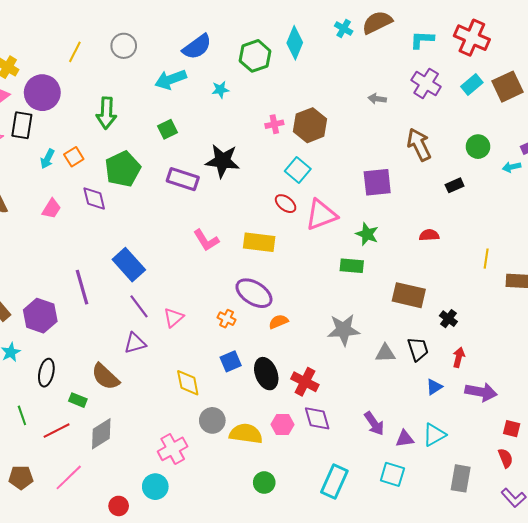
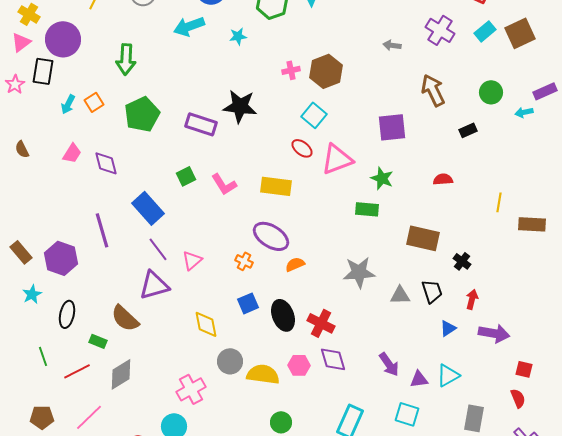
green square: (167, 129) -> (186, 176), moved
purple diamond: (94, 199) -> (106, 163), moved
purple triangle: (135, 343) -> (154, 285), size x1.4

